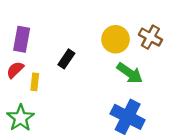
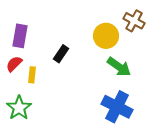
brown cross: (150, 37) -> (134, 21), moved

